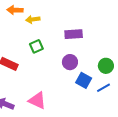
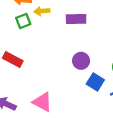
purple rectangle: (74, 34) -> (76, 19), moved
green square: (36, 46) -> (23, 21), moved

